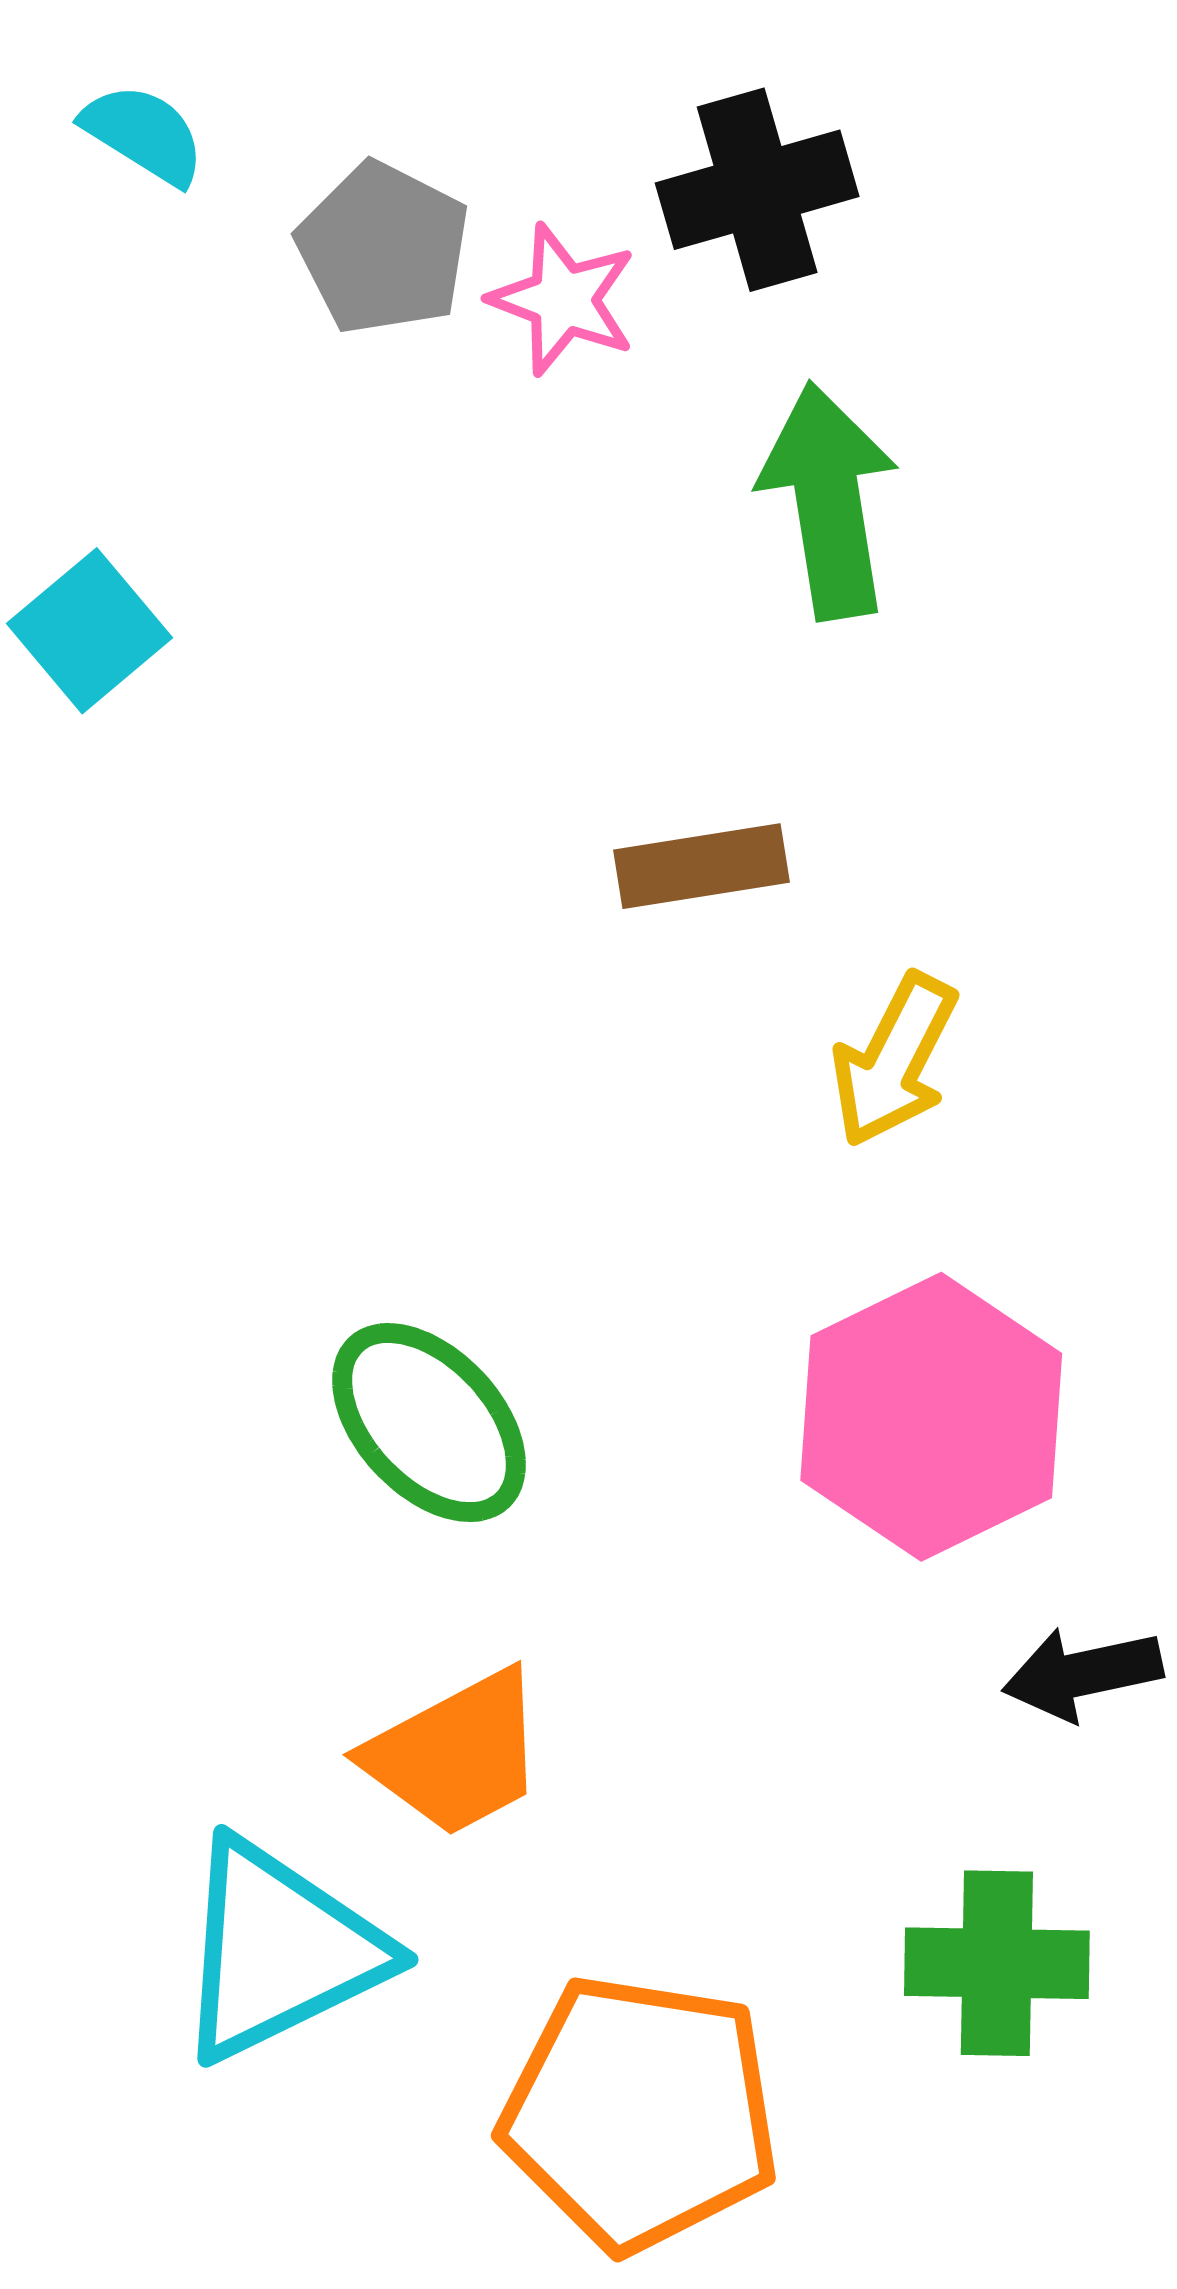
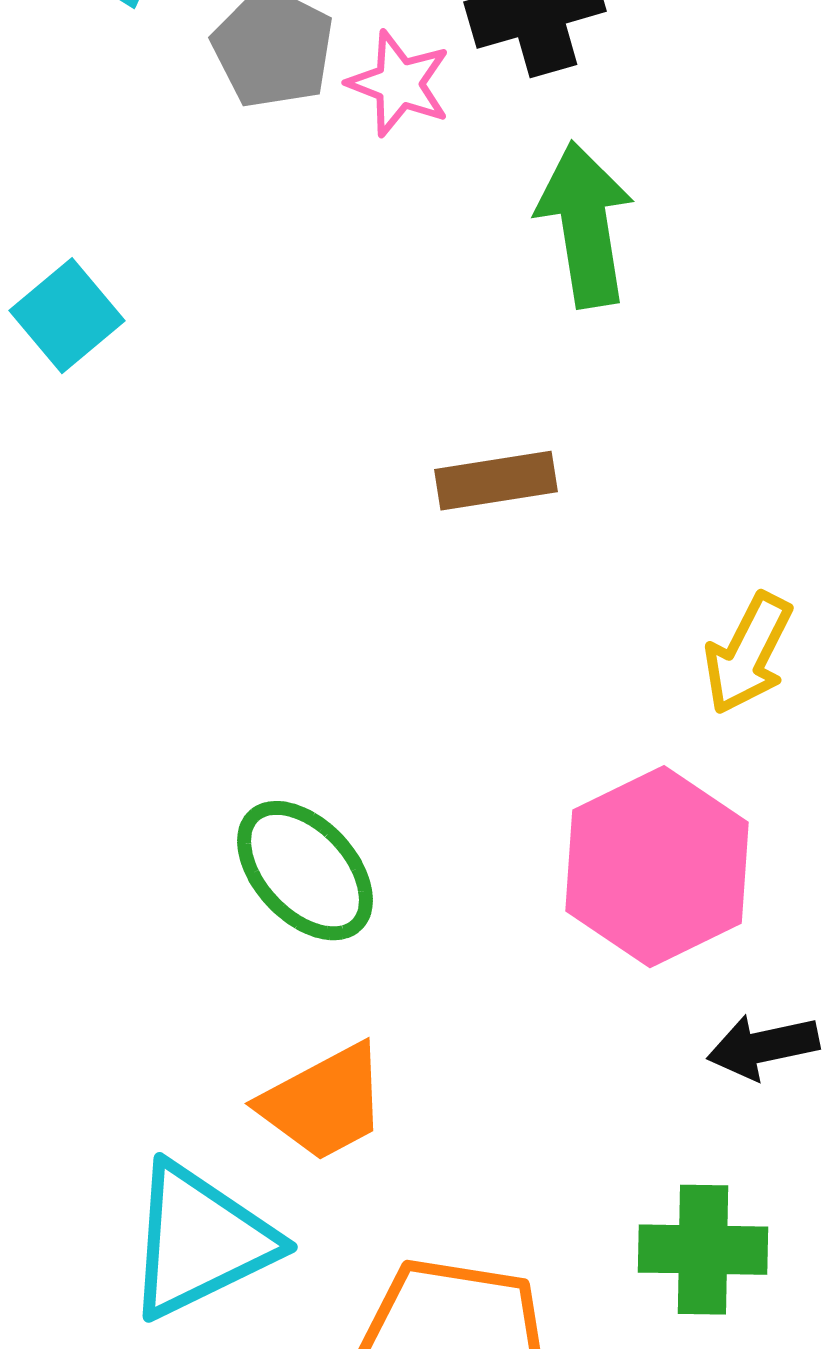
yellow arrow: (894, 1060) -> (748, 654), moved

